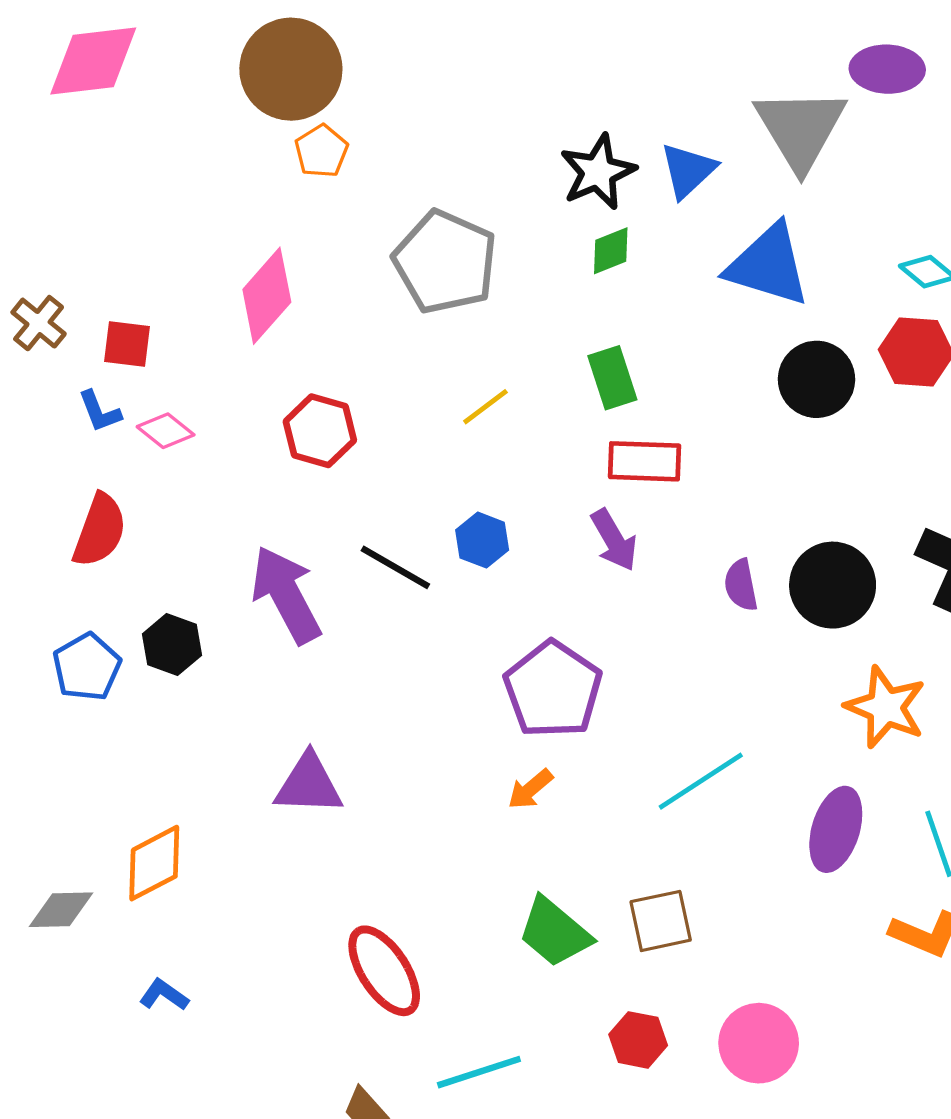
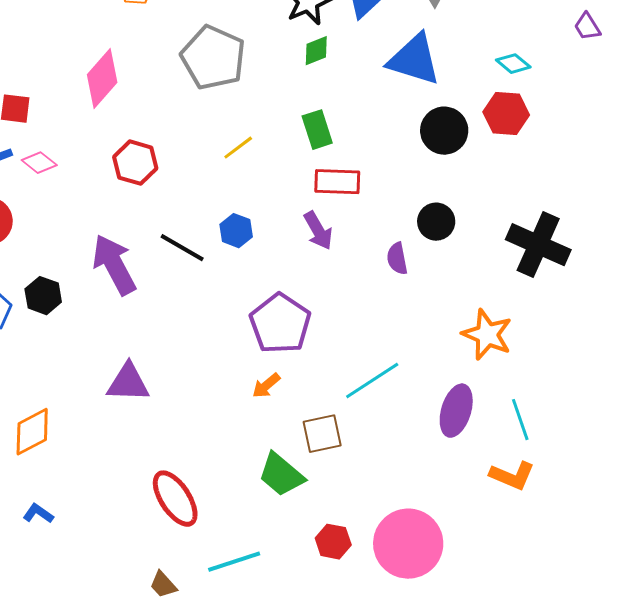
black circle: (833, 585) -> (436, 222), moved, size x0.7
brown square: (661, 921) -> (322, 434), moved
pink circle: (759, 1043) -> (408, 544), size x1.4

